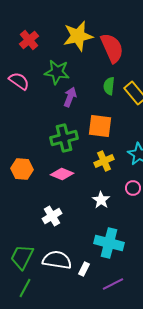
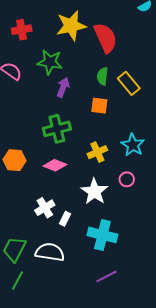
red cross: (29, 40) -> (22, 30), turned 30
orange square: (100, 126) -> (99, 106), moved, size x0.7
white star: (101, 200) -> (94, 191), size x1.5
white rectangle: (84, 269) -> (65, 219), moved

